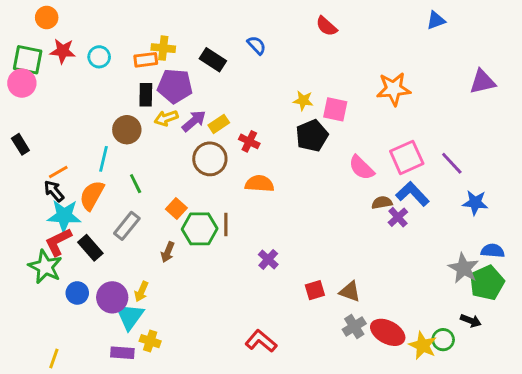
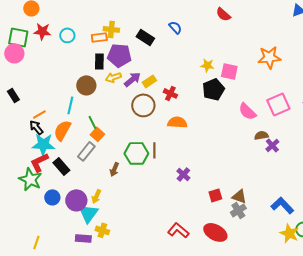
blue L-shape: (413, 194) -> (282, 205), moved
orange square: (176, 208) -> (97, 134), moved
gray cross: (354, 327) -> (238, 210), moved
red ellipse: (388, 332) -> (215, 232), moved

